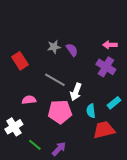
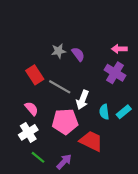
red rectangle: (20, 61) -> (35, 75), moved
pink semicircle: (29, 100) -> (31, 109), turned 56
cyan semicircle: (91, 111) -> (104, 112), moved
white cross: (14, 127) -> (28, 132), moved
red trapezoid: (104, 130) -> (91, 141), moved, turned 40

